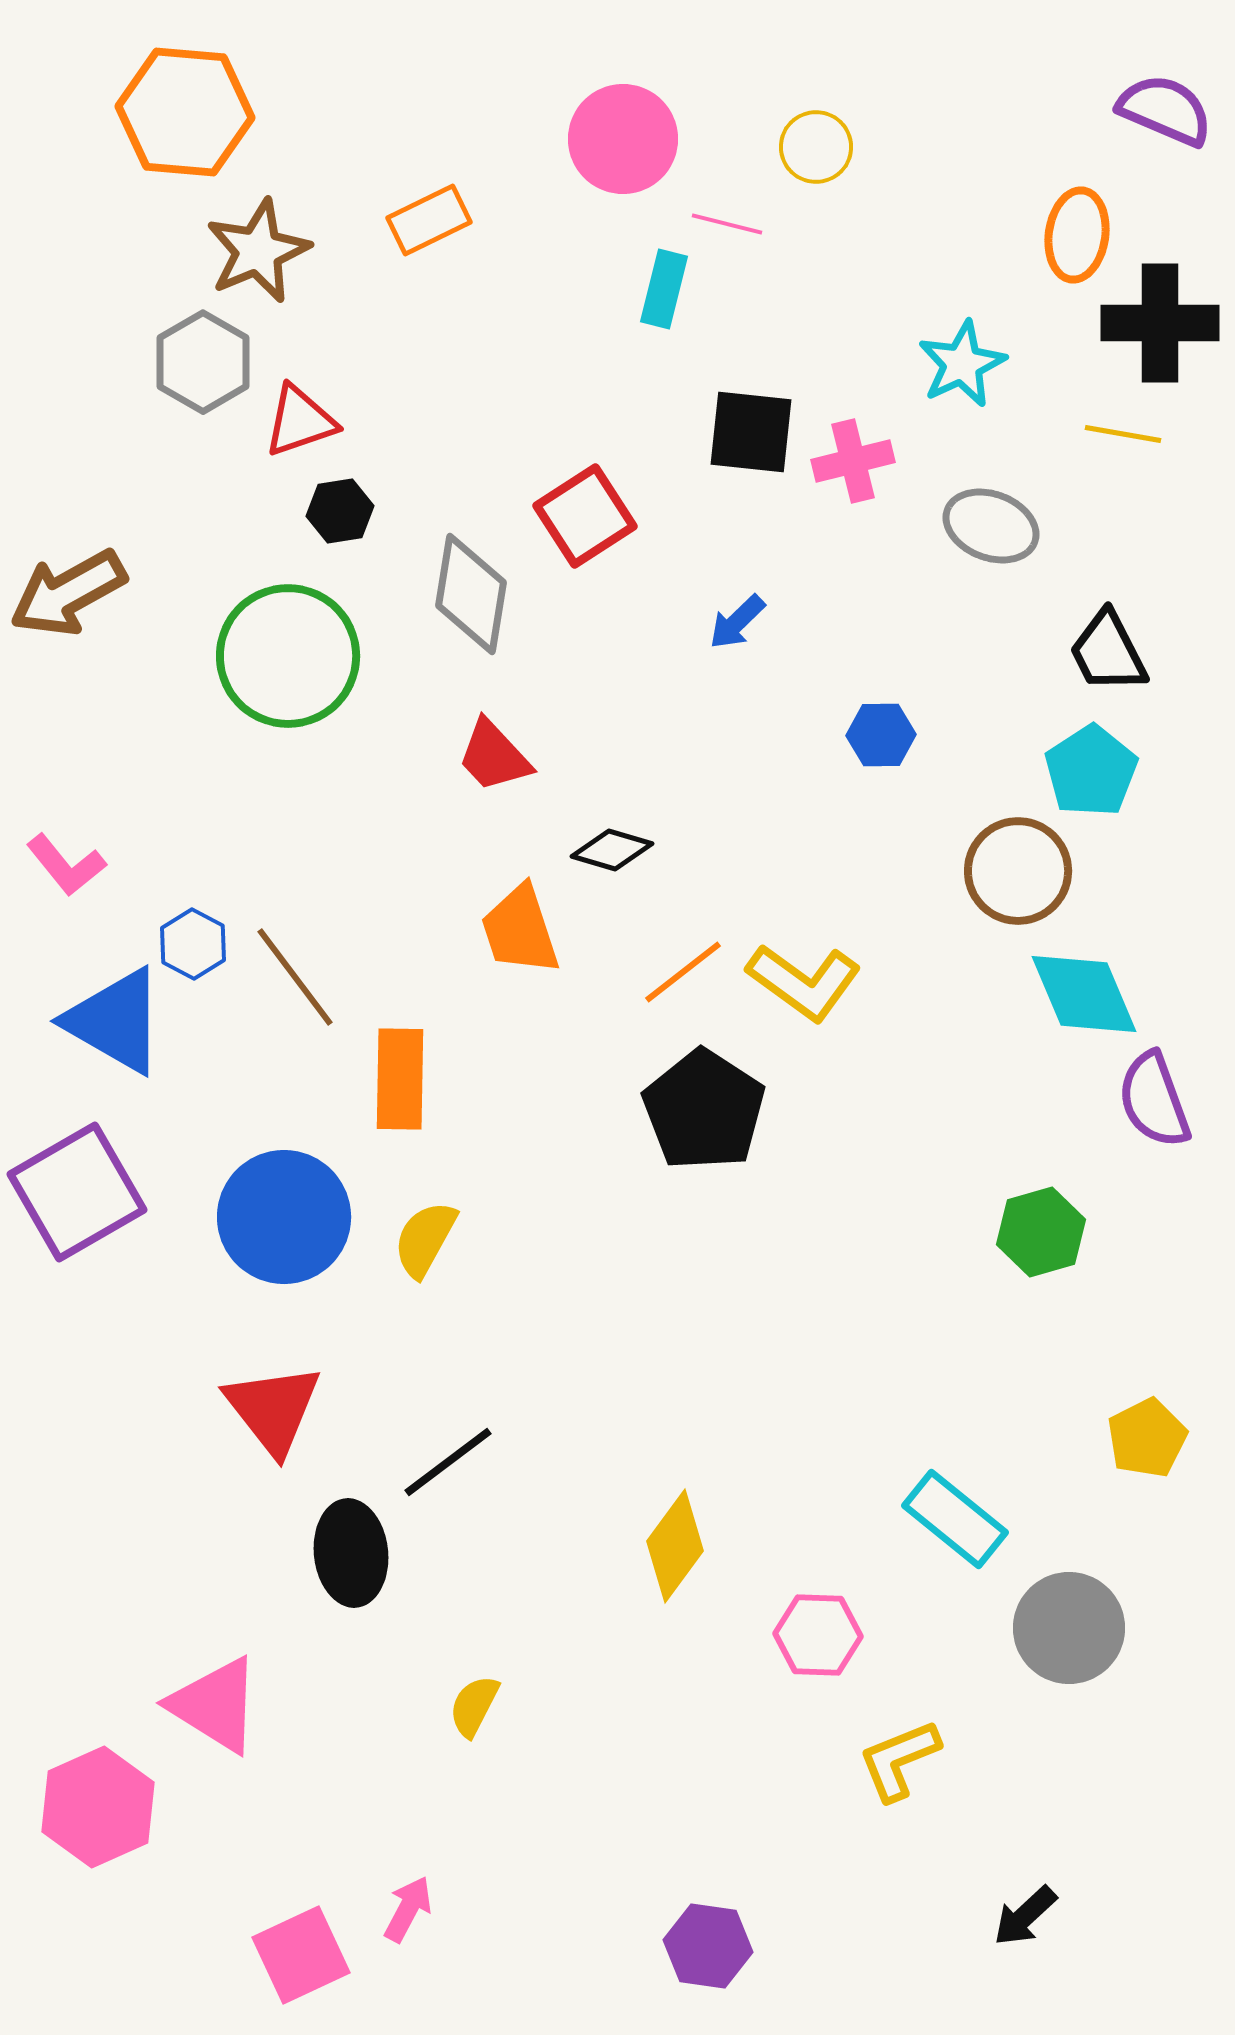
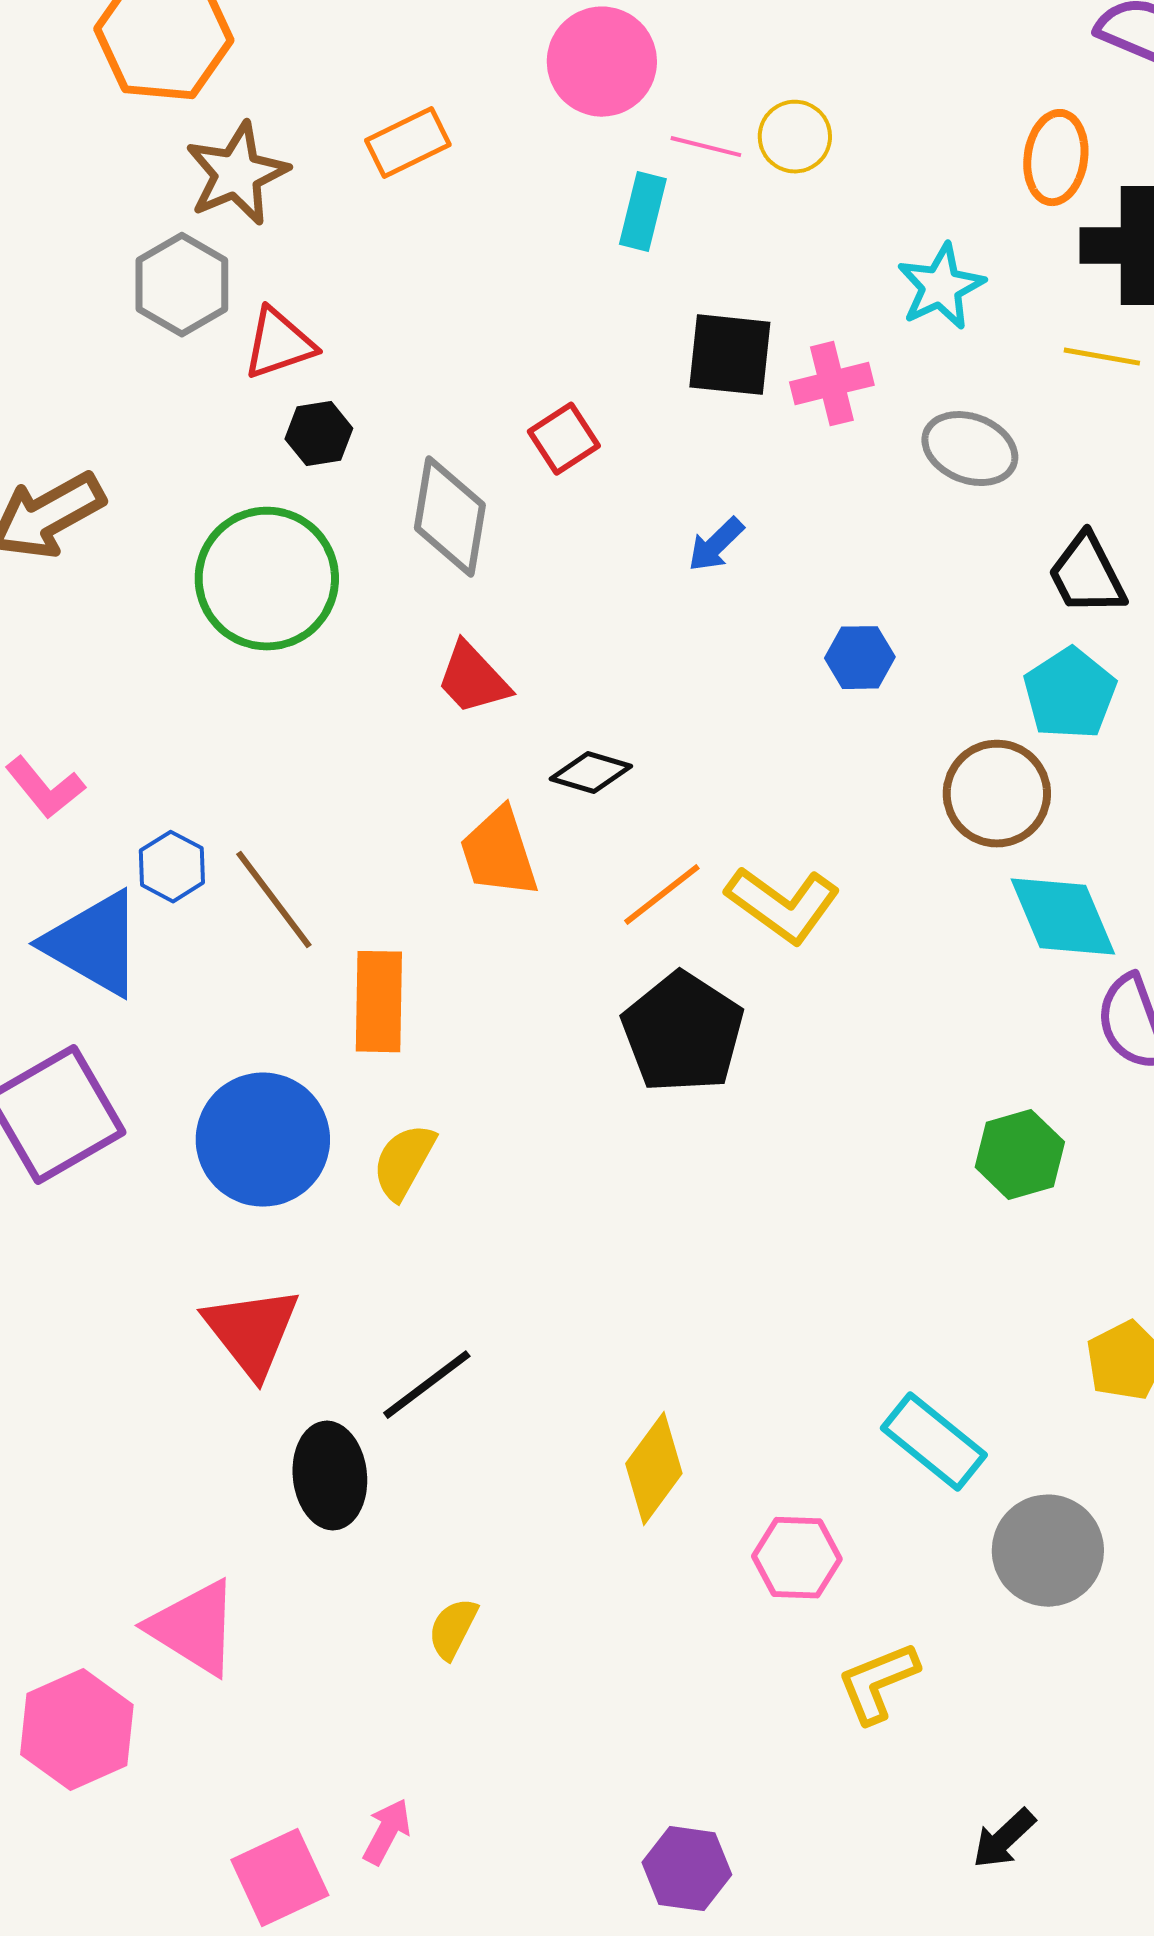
yellow circle: (816, 147) -> (795, 137), moved
red square: (585, 516) -> (564, 439), size x0.7

